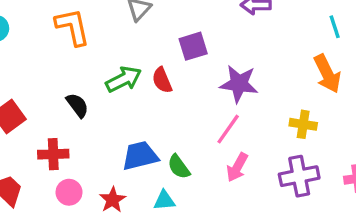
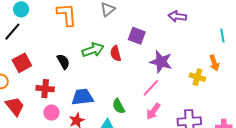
purple square: (193, 46) -> (137, 36), turned 30
orange arrow: (327, 74) -> (214, 63), size x0.7
yellow cross: (303, 124) -> (197, 77), moved
blue trapezoid: (140, 156) -> (82, 97), moved

